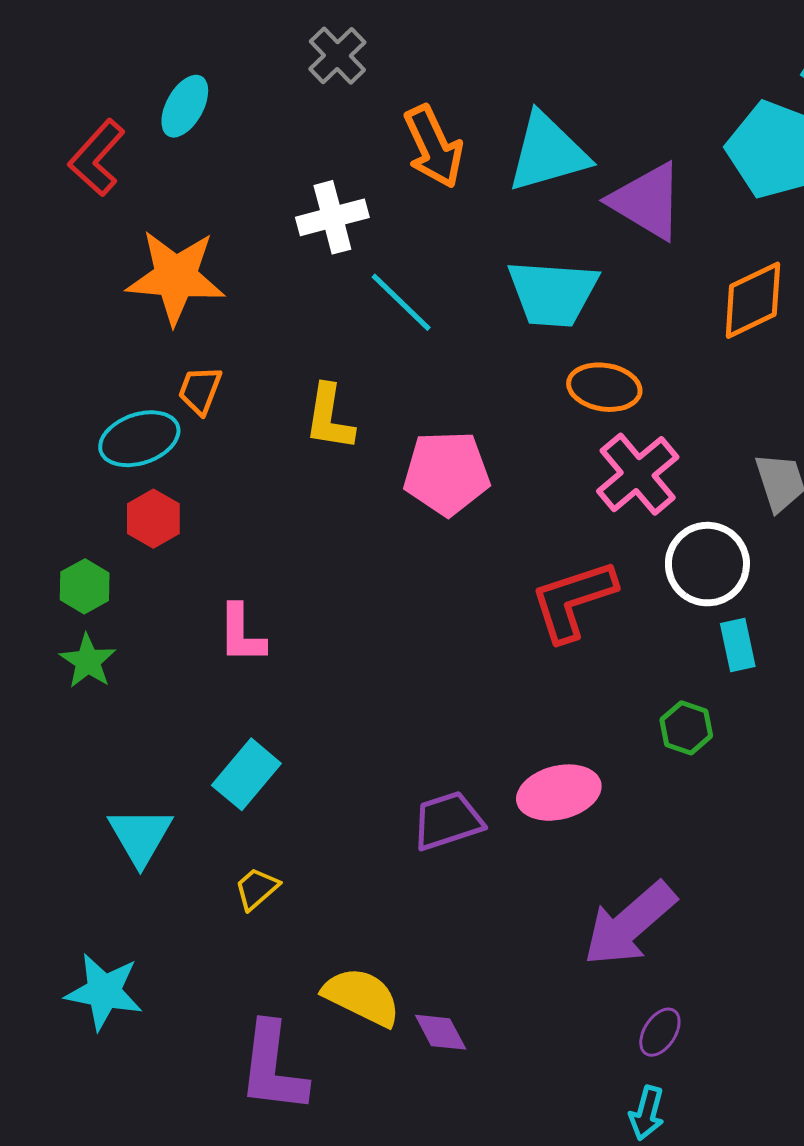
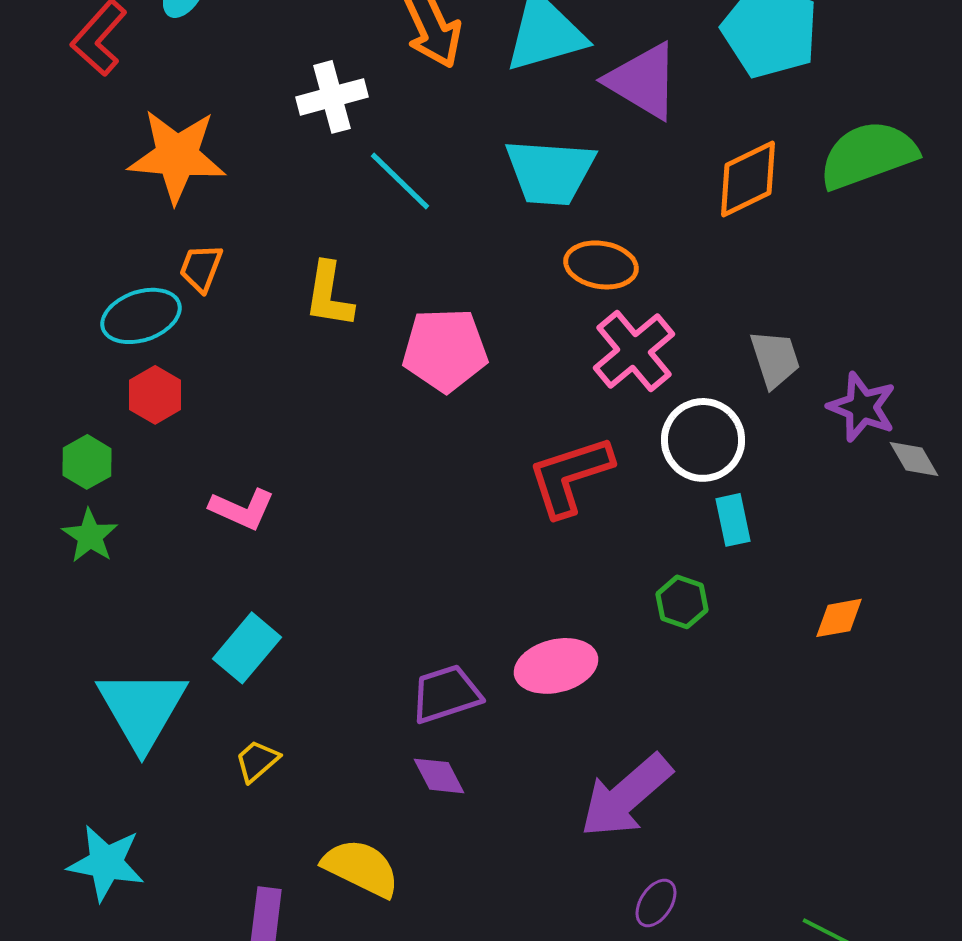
pink L-shape: (241, 634) -> (242, 509), turned -66
cyan triangle: (140, 836) -> (142, 709), size x1.4
purple diamond: (441, 1032) -> (439, 776), moved

